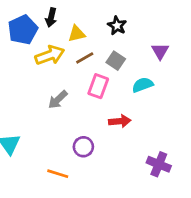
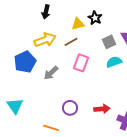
blue pentagon: (23, 30) -> (25, 62), moved
yellow triangle: (77, 34) -> (78, 24), moved
gray square: (116, 61) -> (109, 42), moved, turned 32
red arrow: (120, 121) -> (102, 109), moved

